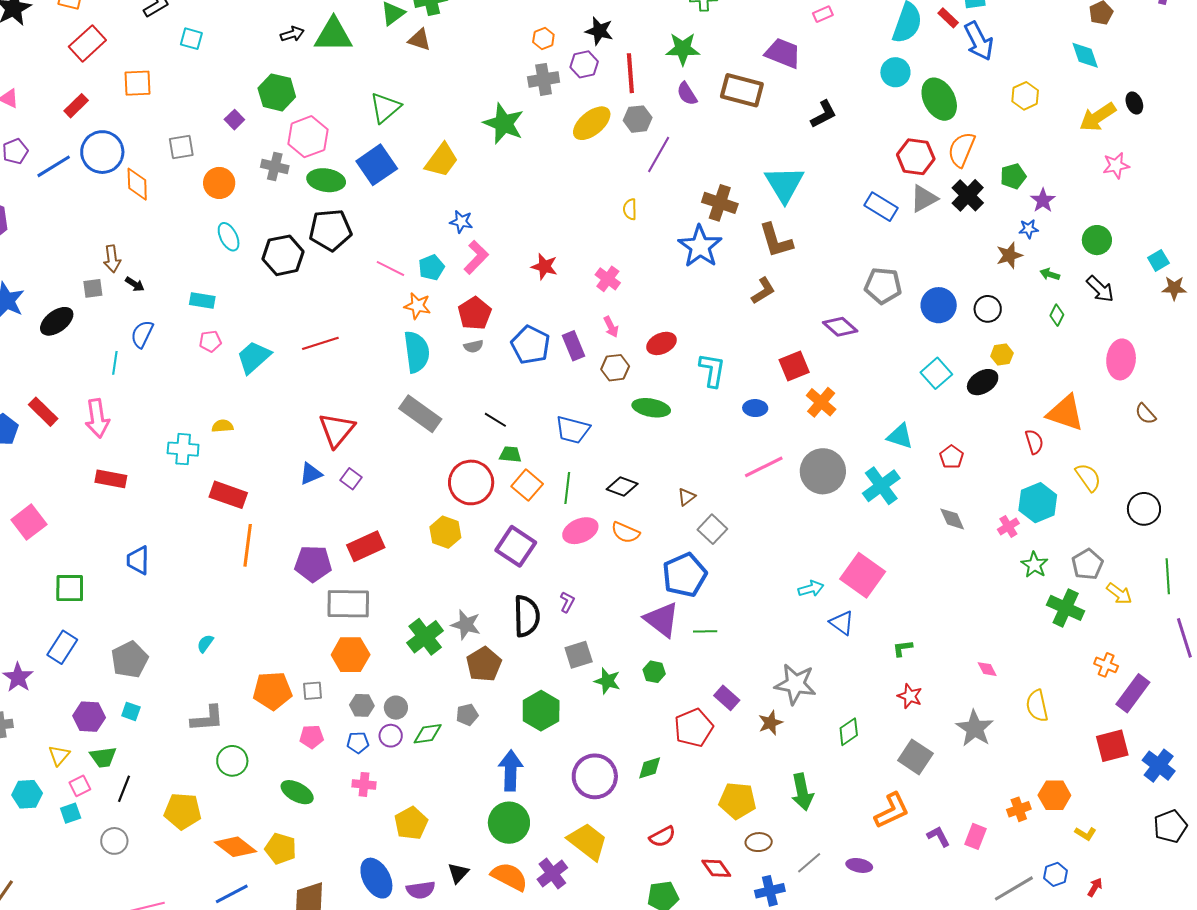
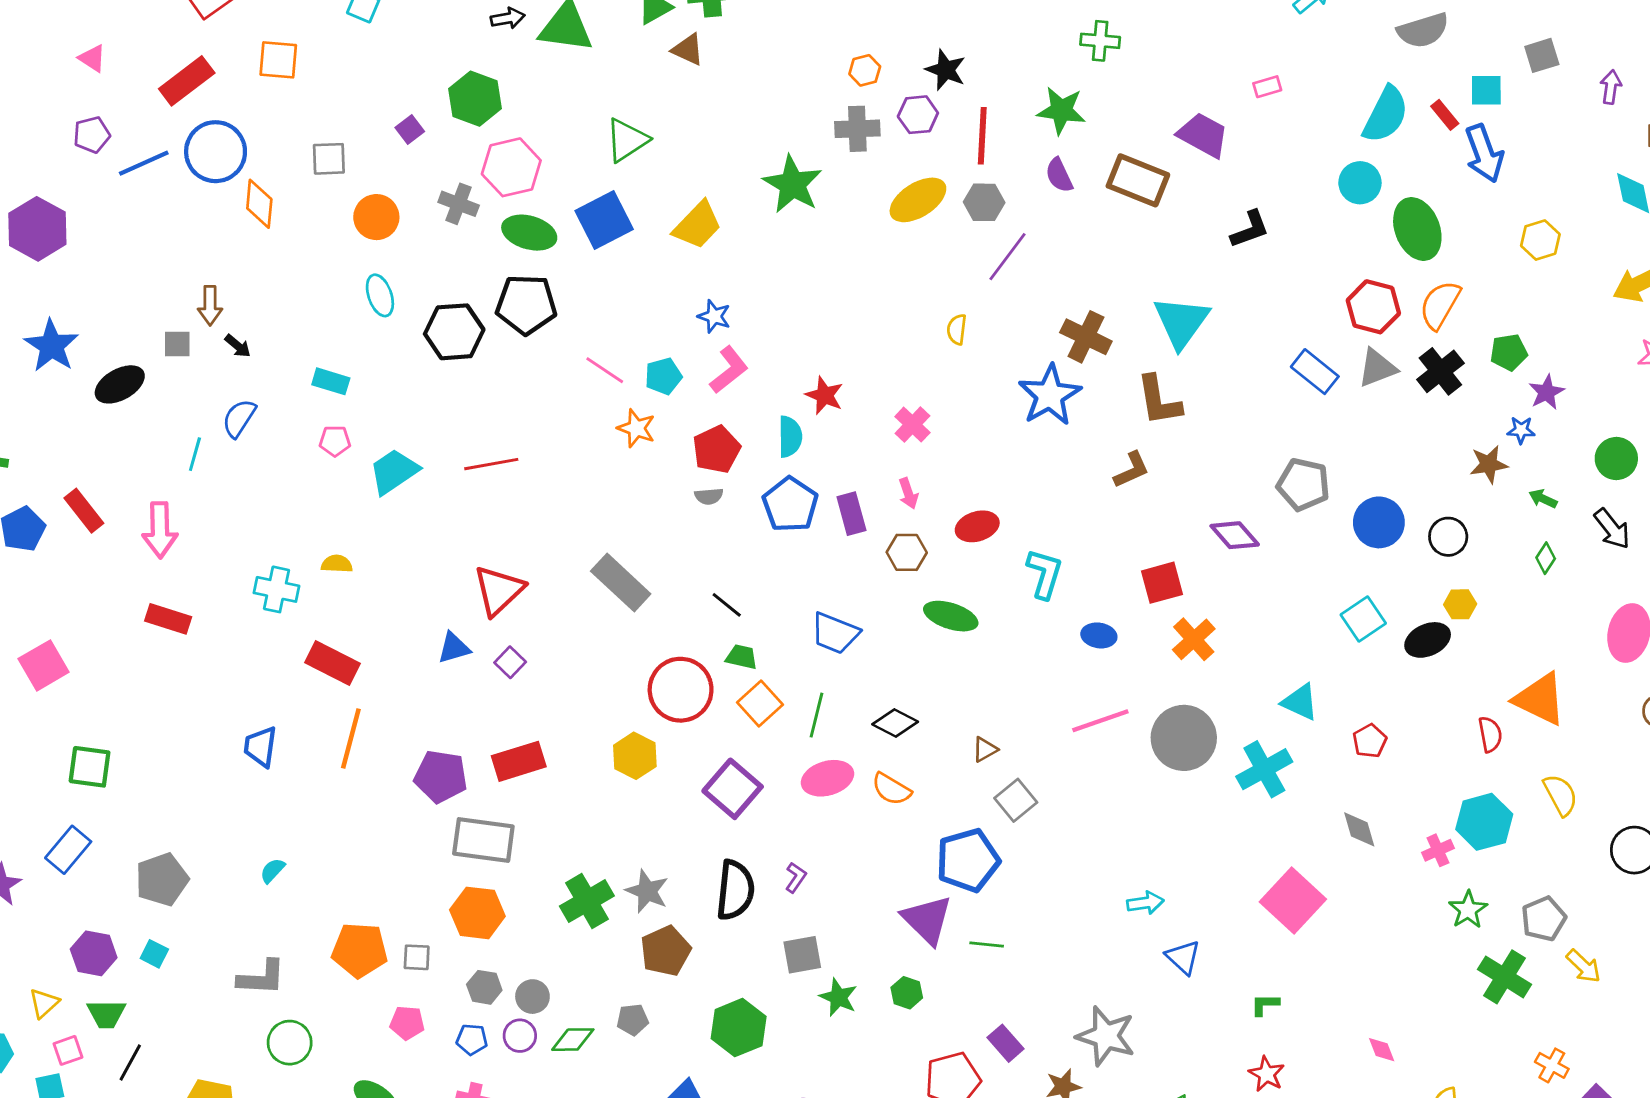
red rectangle: (76, 106) -> (187, 81), size x1.5
cyan semicircle: (417, 352) -> (790, 437), moved, size x0.7
blue trapezoid: (138, 560) -> (261, 747), moved
pink square: (863, 575) -> (1293, 901), moved

